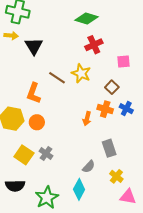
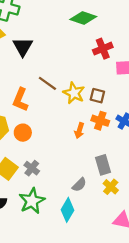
red cross: (94, 45) -> (103, 49), moved
yellow star: (81, 73) -> (74, 93), moved
brown square: (112, 87) -> (97, 96), moved, turned -32
yellow cross: (116, 176) -> (111, 187), moved
green star: (47, 198) -> (32, 201), moved

